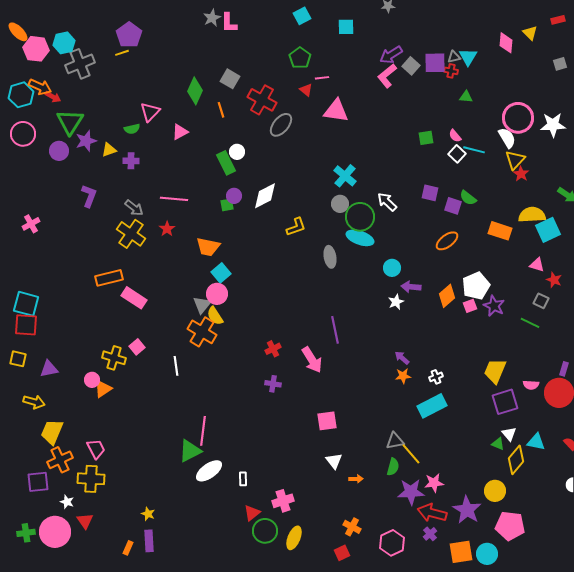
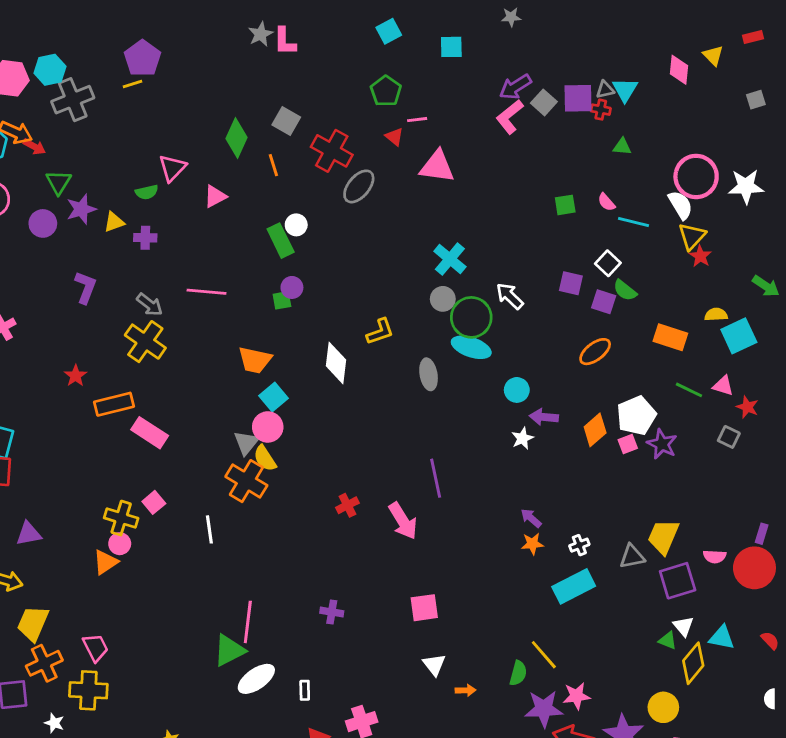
green triangle: (70, 122) -> (59, 182), size x0.7
white square: (457, 154) -> (608, 263), moved
white diamond: (265, 196) -> (336, 363), moved, turned -56
yellow semicircle: (532, 215) -> (716, 315), size x0.6
red star: (167, 229) -> (76, 376), moved
green line: (530, 323) -> (689, 390), moved
pink circle: (92, 380) -> (120, 544), moved
purple cross: (273, 384) -> (332, 612), moved
gray triangle: (395, 441) -> (632, 556), moved

